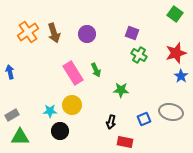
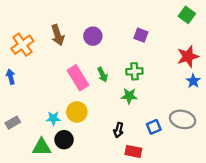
orange cross: (28, 32) -> (22, 45), moved
green cross: (139, 55) -> (134, 71), moved, turned -35
green triangle: (20, 137) -> (42, 147), moved

